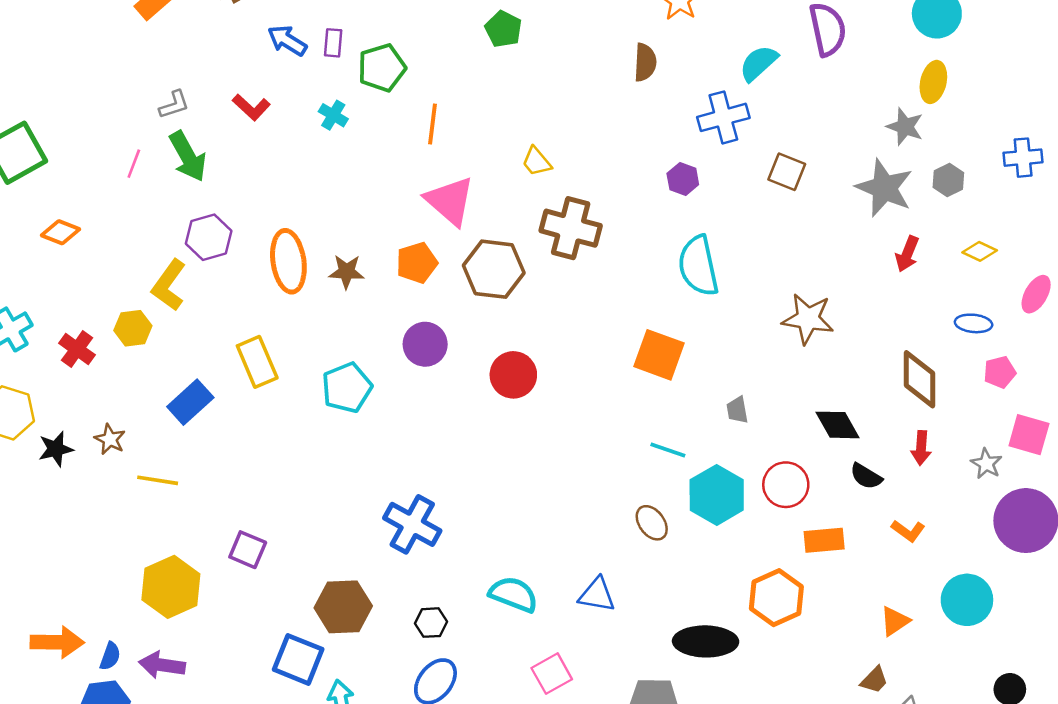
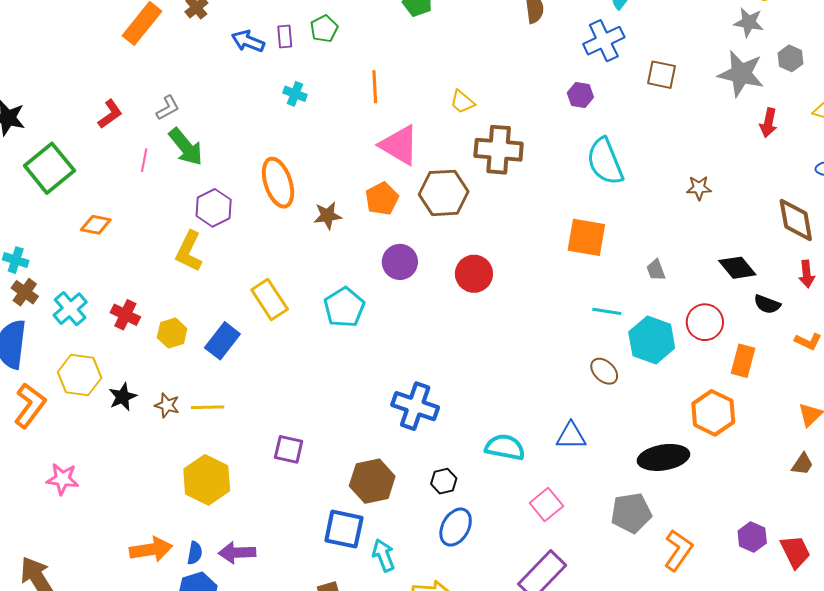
green pentagon: (382, 68) -> (324, 29), moved, size x0.7
red L-shape: (251, 107) -> (110, 114), moved, turned -68
orange ellipse: (288, 261) -> (278, 183), moved
brown star: (808, 319) -> (699, 188), size x0.6
yellow hexagon: (133, 328) -> (172, 333), moved
brown star: (110, 439) -> (167, 405), moved
orange rectangle: (824, 540) -> (743, 361), turned -60
yellow hexagon: (171, 587) -> (207, 480), moved

